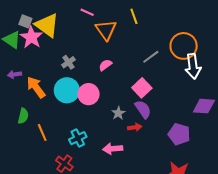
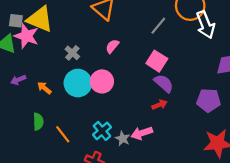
orange arrow: (36, 87) -> (44, 88), size x0.6
gray star: (118, 113) -> (123, 139), moved

